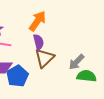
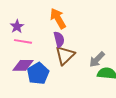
orange arrow: (37, 21) -> (58, 18), turned -65

